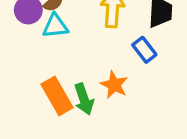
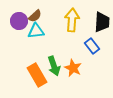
green arrow: (84, 99) -> (54, 66), moved

